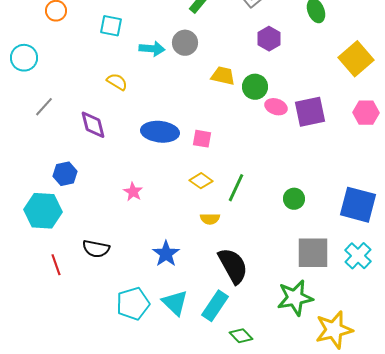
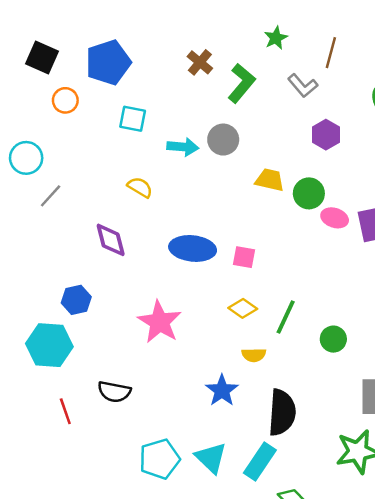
gray line: (44, 107) -> (51, 196), moved
pink star: (133, 192) -> (160, 322), size x1.8
green circle: (294, 199) -> (333, 339), moved
blue star: (166, 254) -> (222, 390), moved
black semicircle: (233, 266) -> (282, 412), turned 33

